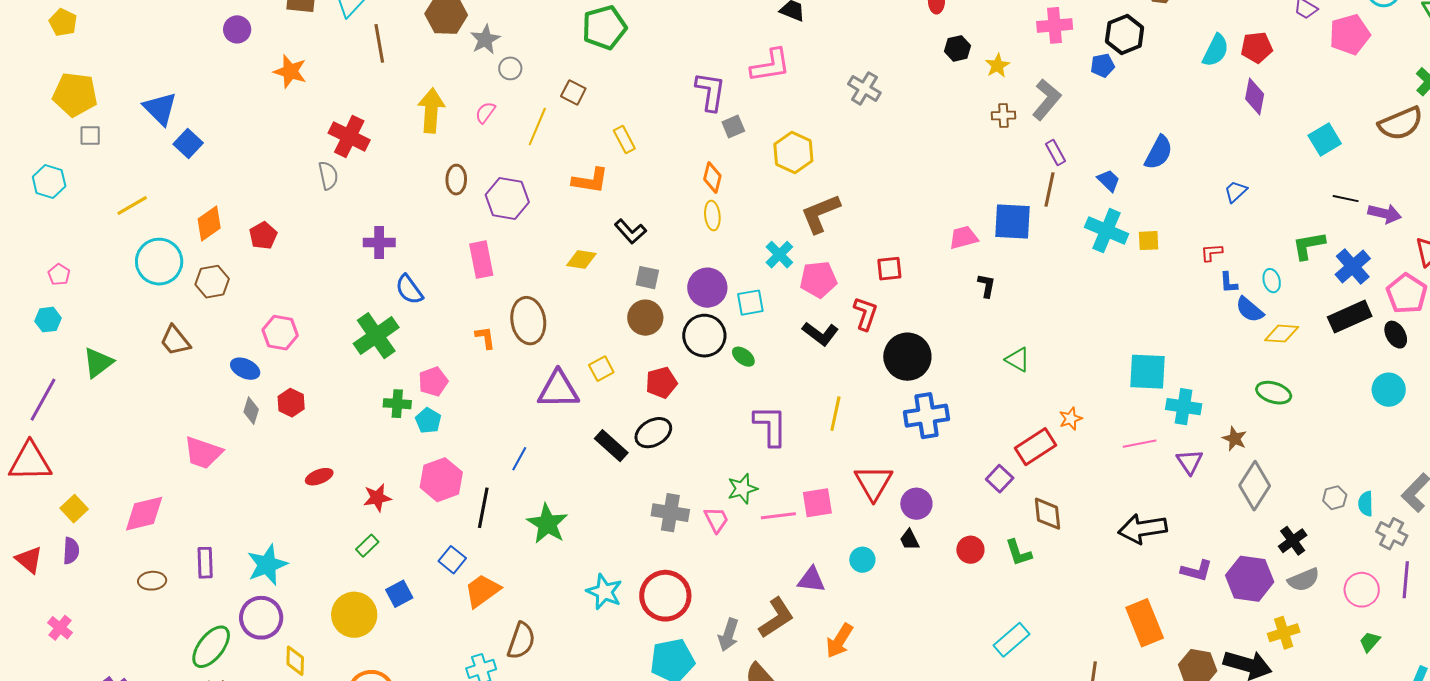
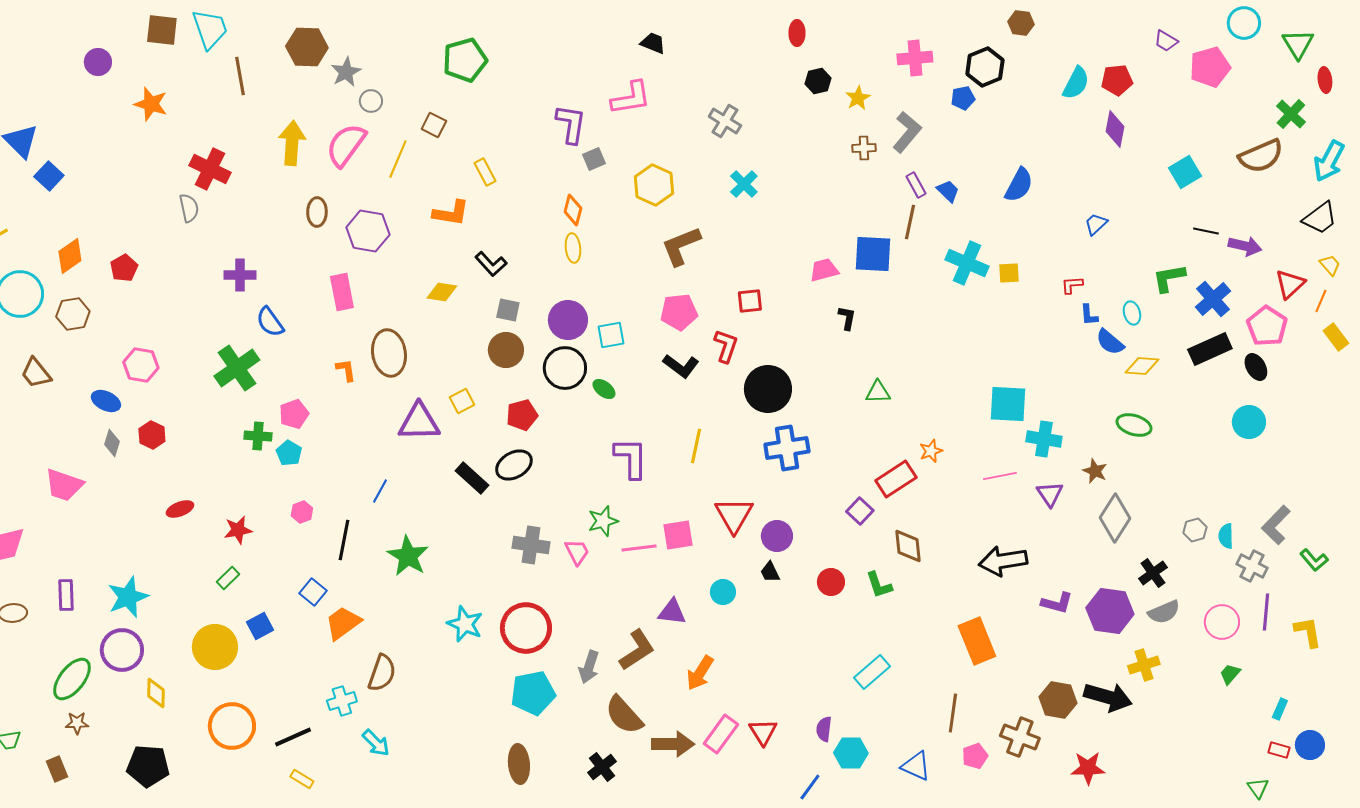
pink semicircle: (485, 112) -> (346, 145), size x2.0
blue trapezoid: (1109, 181) -> (948, 191), moved
cyan cross: (779, 255) -> (744, 184), moved
green triangle: (1018, 360) -> (878, 392), turned -32
pink hexagon: (441, 480) -> (302, 512), size x0.5
orange rectangle: (1145, 623) -> (977, 641), moved

